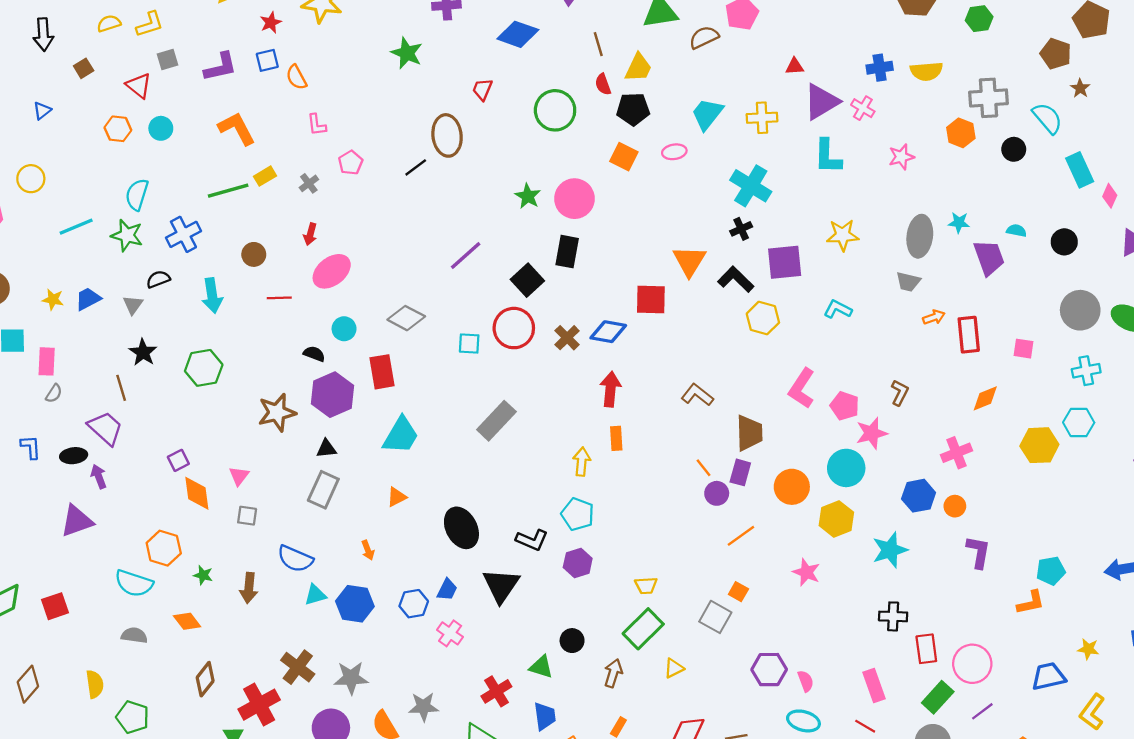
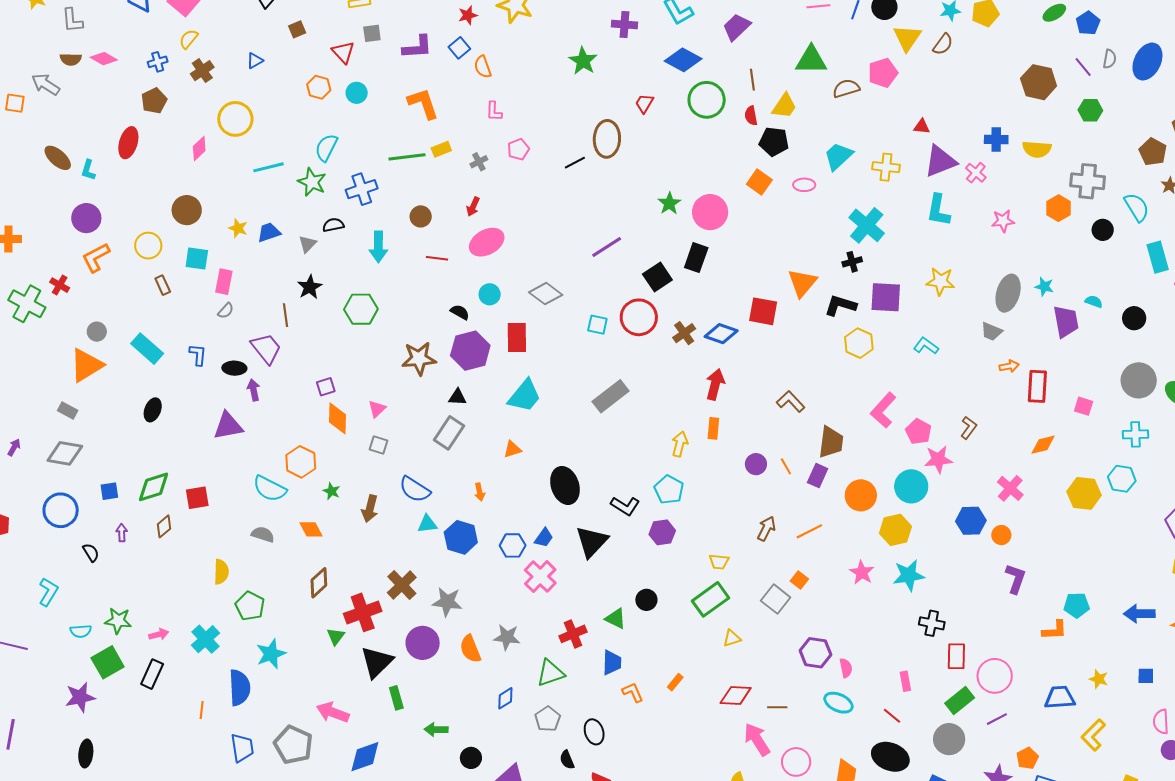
blue square: (267, 60) -> (459, 48), turned -35
green circle: (555, 110) -> (707, 100), moved
yellow circle: (31, 179) -> (235, 119), size x1.4
black L-shape: (736, 279) -> (840, 305), turned -36
pink cross: (957, 453) -> (1010, 488), turned -36
purple circle: (717, 493) -> (756, 464), moved
cyan star: (890, 550) -> (909, 575), moved
pink cross: (450, 633) -> (540, 577), size x1.4
brown arrow: (613, 673) -> (766, 529), moved
brown diamond: (28, 684) -> (164, 526), moved, size x0.7
pink rectangle: (874, 685) -> (905, 681), size x0.7

